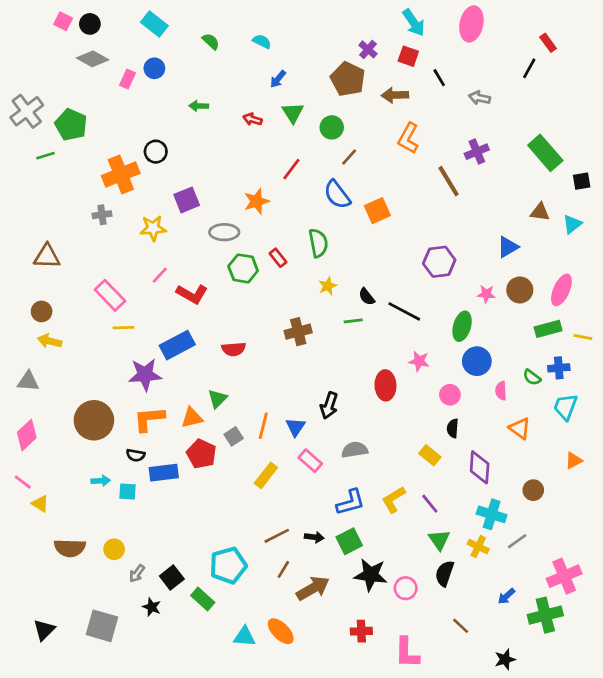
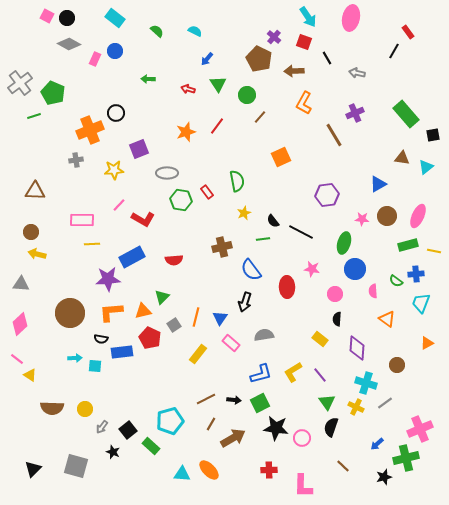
blue semicircle: (337, 195) -> (251, 270), moved
orange star: (256, 201) -> (186, 132), moved
pink rectangle: (110, 295) -> (82, 220), turned -45
black star: (505, 659) -> (384, 477), moved

